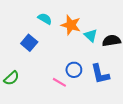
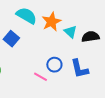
cyan semicircle: (45, 19) -> (26, 16), size x1.5
orange star: (71, 25) -> (51, 22), turned 30

